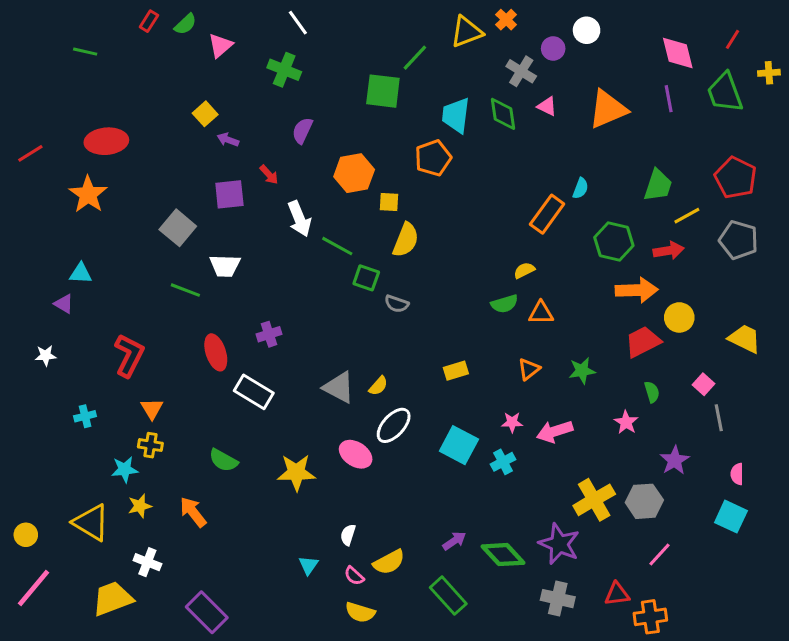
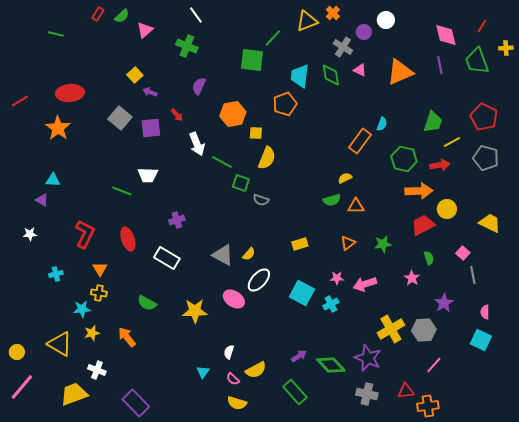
gray square: (178, 228) -> (120, 118), moved
red ellipse: (216, 352) -> (128, 239), moved

